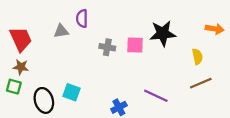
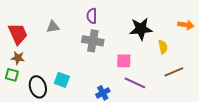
purple semicircle: (82, 18) -> (92, 16), moved
pink square: (135, 45) -> (124, 61), moved
gray cross: (107, 47) -> (93, 41), size x1.5
yellow semicircle: (197, 57) -> (163, 47), moved

